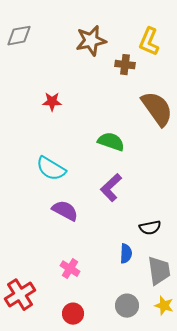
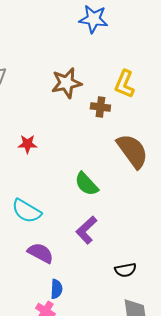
green semicircle: (111, 142) -> (86, 184), turned -152
blue semicircle: (126, 254) -> (56, 289), moved

